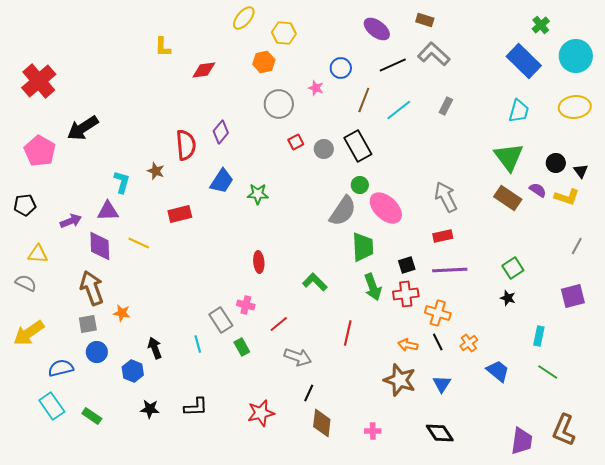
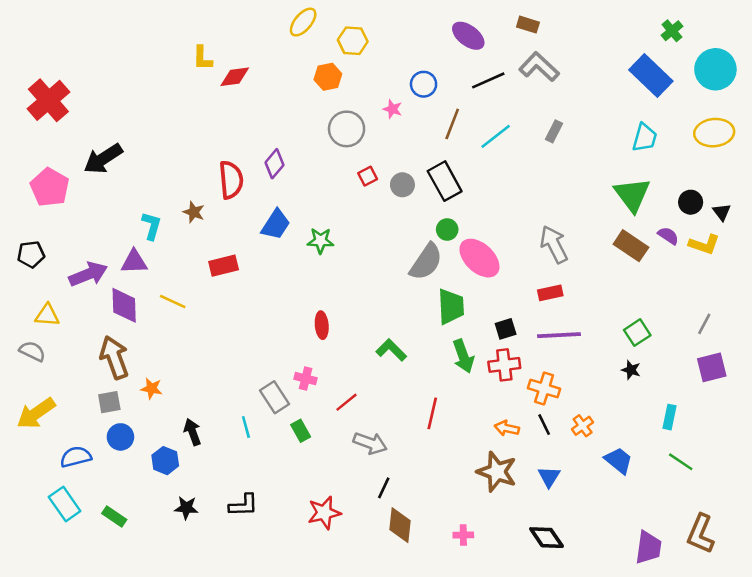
red diamond: (204, 70) -> (235, 77), moved
purple arrow: (71, 221) -> (88, 274), size x1.4
gray line: (577, 246) -> (704, 324), moved

